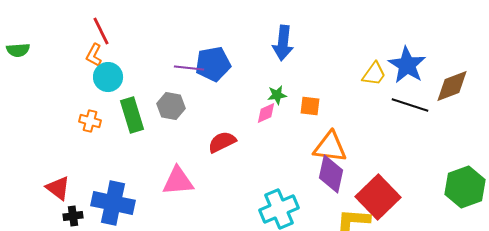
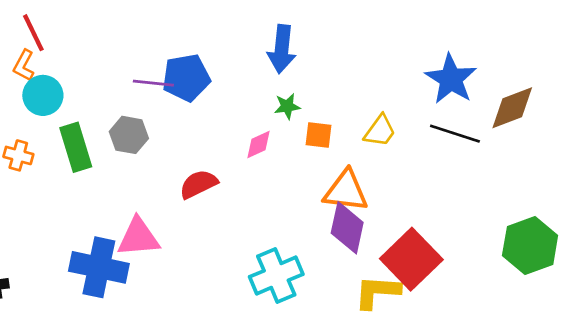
yellow trapezoid: (374, 74) -> (380, 131), moved
green star: (277, 95) -> (287, 106), moved
blue cross: (113, 203) -> (99, 267), moved

